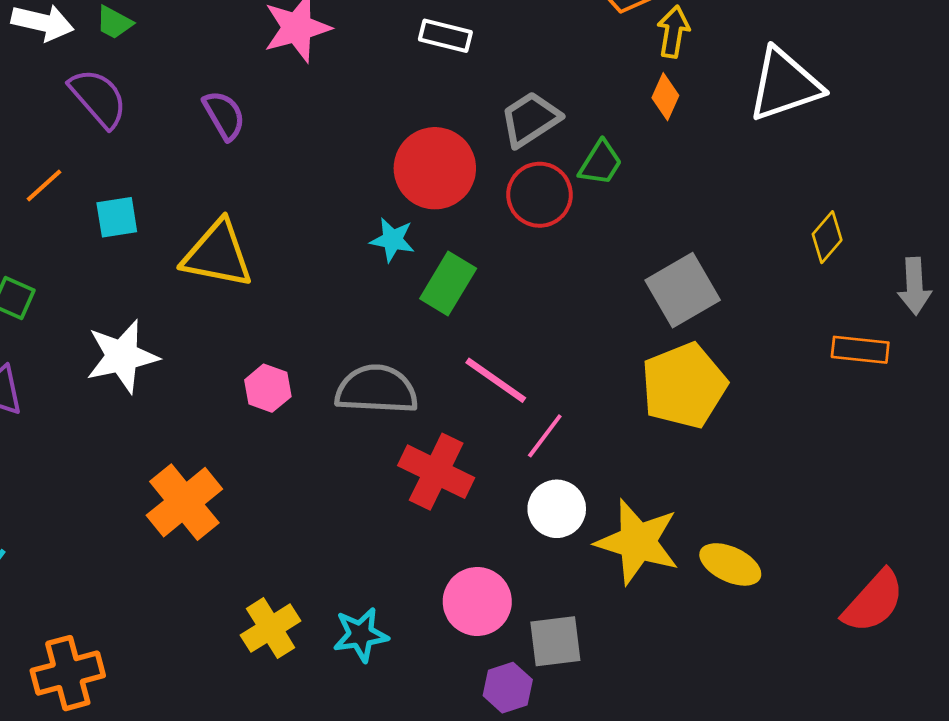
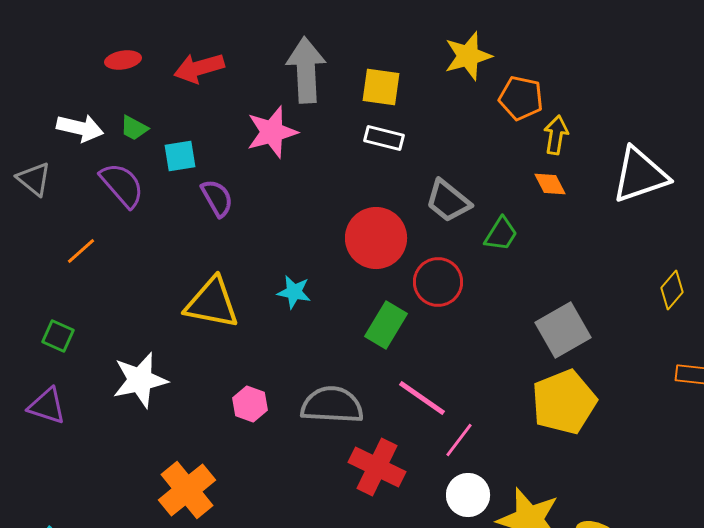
orange diamond: (665, 97) -> (550, 184), turned -52
gray trapezoid: (530, 119) -> (448, 201), turned -108
red circle: (540, 195) -> (438, 282), moved
cyan square: (117, 217) -> (180, 156), moved
cyan star: (392, 240) -> (294, 292), moved

